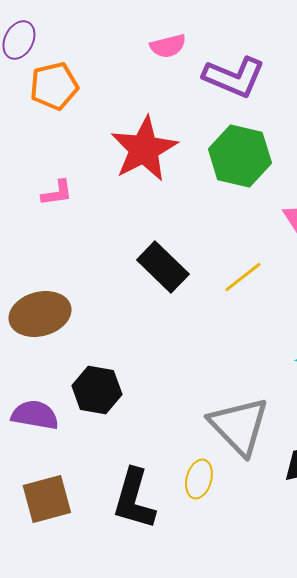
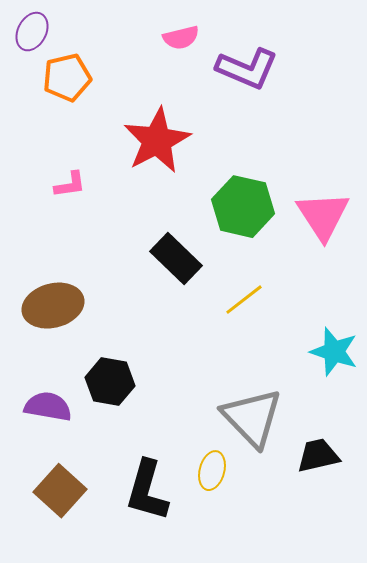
green hexagon: (240, 156) -> (243, 207), moved
yellow line: (243, 277) -> (244, 300), moved
brown square: (47, 499) -> (60, 491), turned -33

